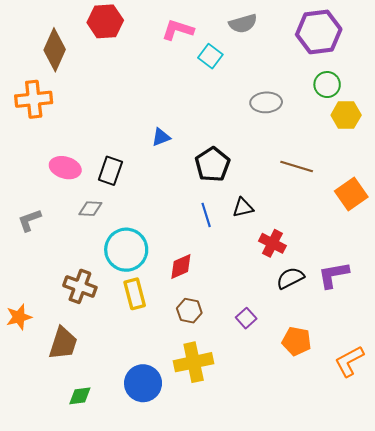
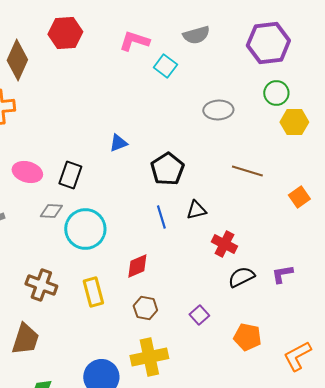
orange square: (351, 194) -> (299, 197), size x0.7
cyan circle: (126, 250) -> (85, 229), moved
purple L-shape: (333, 275) -> (282, 274), size x0.7

